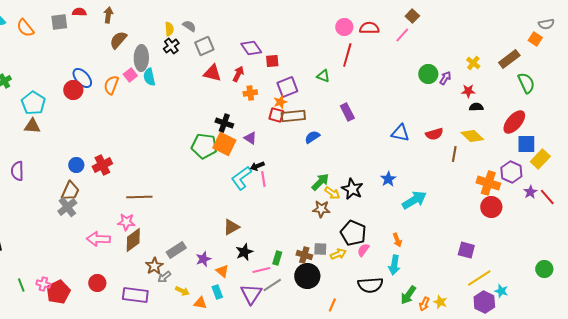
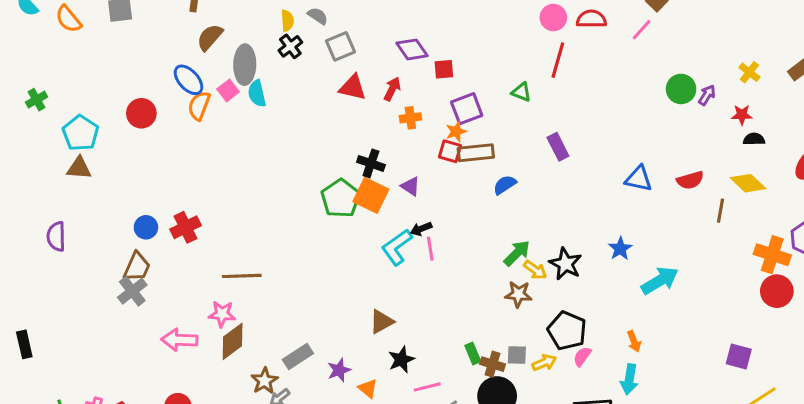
blue ellipse: (82, 78) -> (189, 80), moved
green pentagon: (204, 146) -> (341, 198), turned 30
green rectangle: (277, 258) -> (473, 353), moved, turned -40

